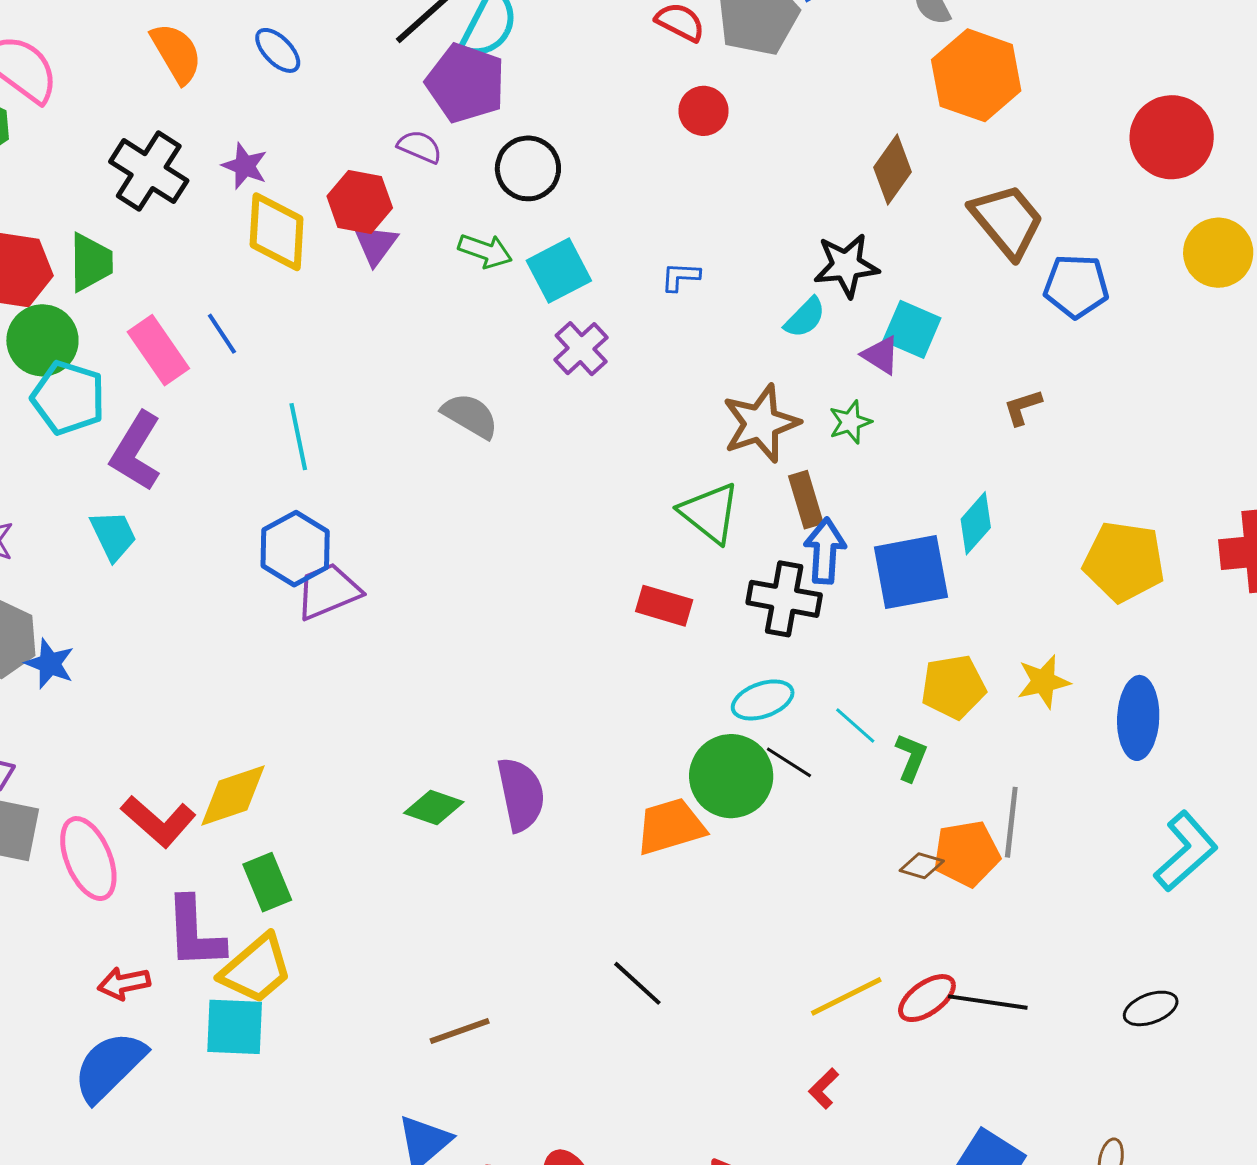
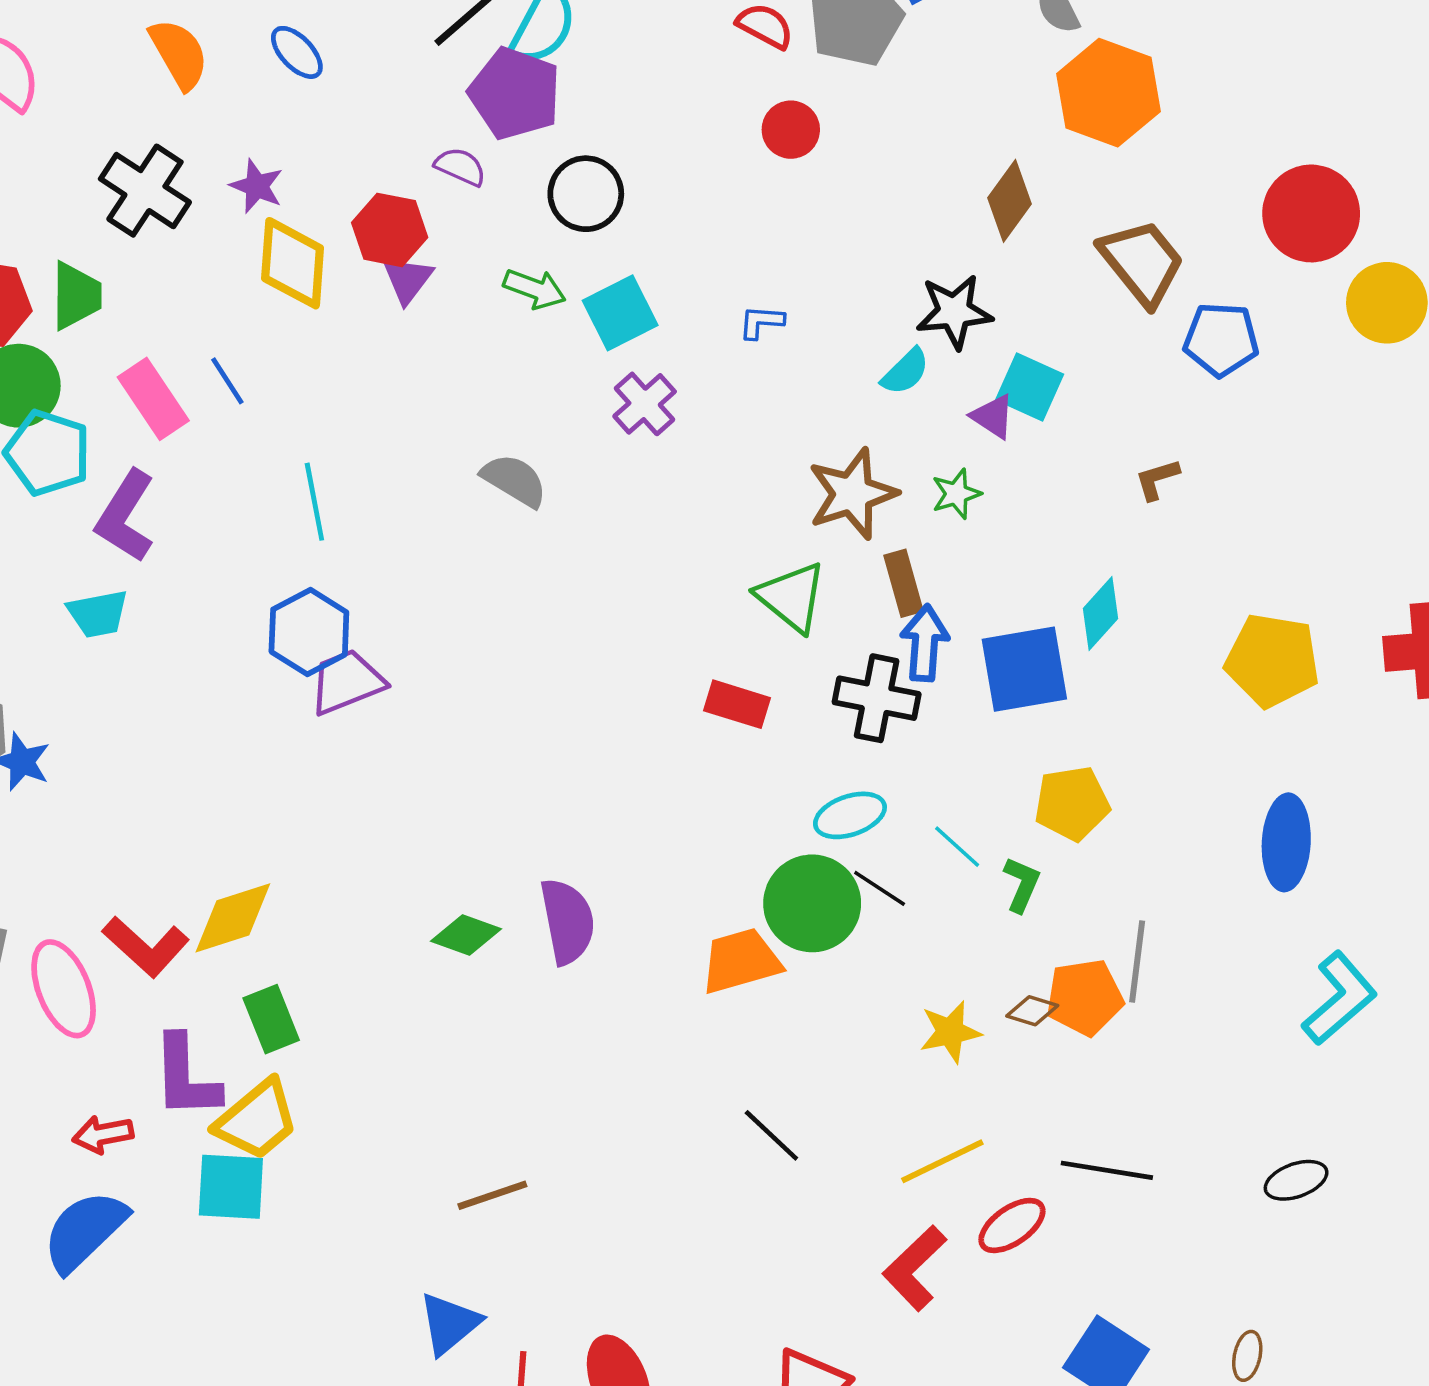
red circle: (1172, 137) -> (1311, 213), moved
cyan trapezoid: (113, 536) -> (98, 614), turned 104
yellow star: (1043, 682) -> (950, 1032), moved
black line: (637, 983) -> (771, 1135), moved
red ellipse: (927, 998) -> (1012, 1225), moved
red L-shape: (824, 1089) -> (915, 1268), size x1.8

